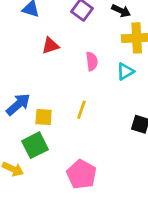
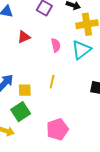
cyan triangle: (125, 71) -> (81, 50), size x1.5
pink pentagon: (82, 174) -> (57, 129), turned 30

